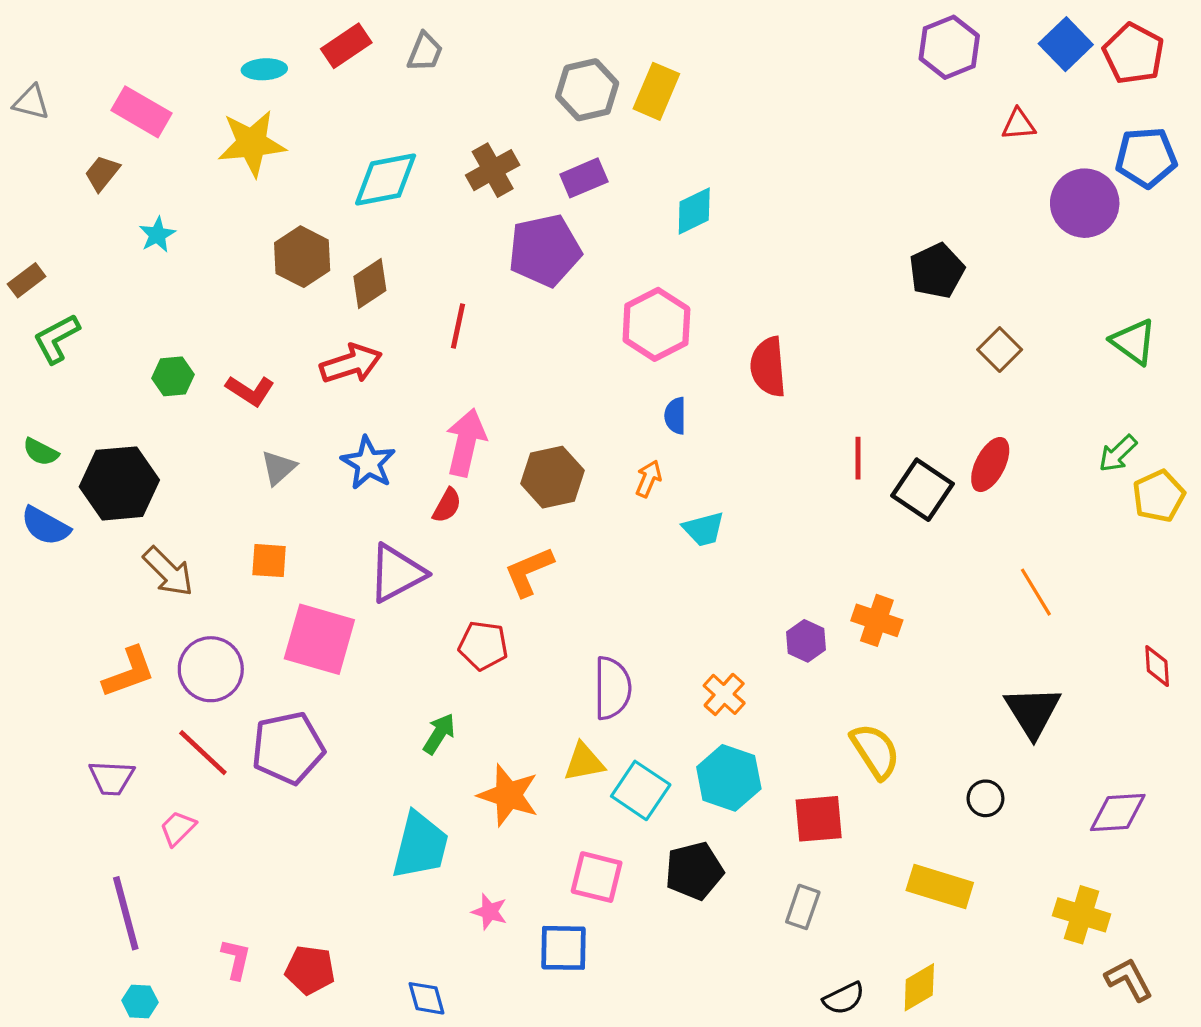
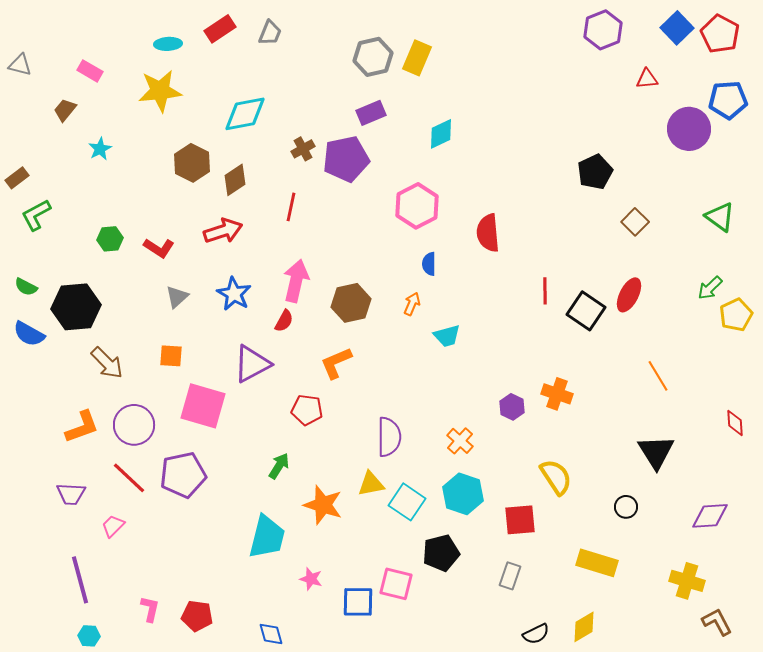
pink rectangle: (142, 112) -> (90, 71), size x0.7
brown cross: (493, 170) -> (303, 149), moved, size x0.7
pink square: (597, 877) -> (396, 584), moved

